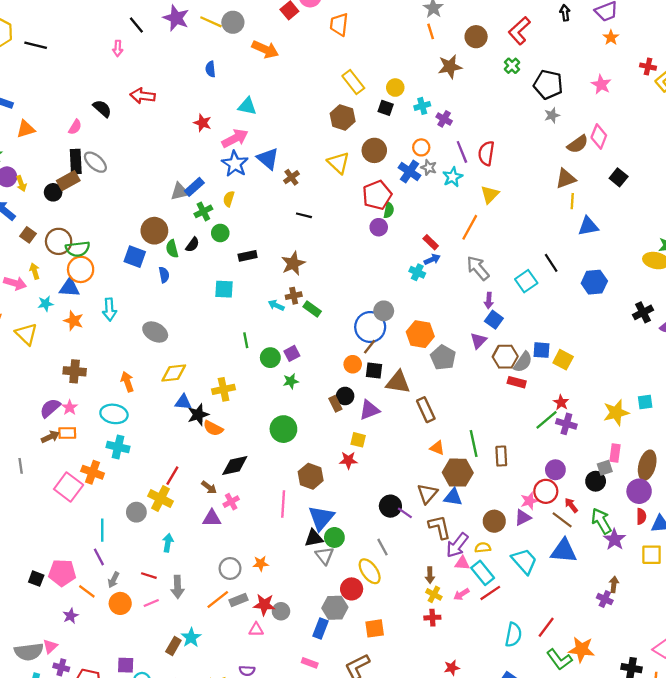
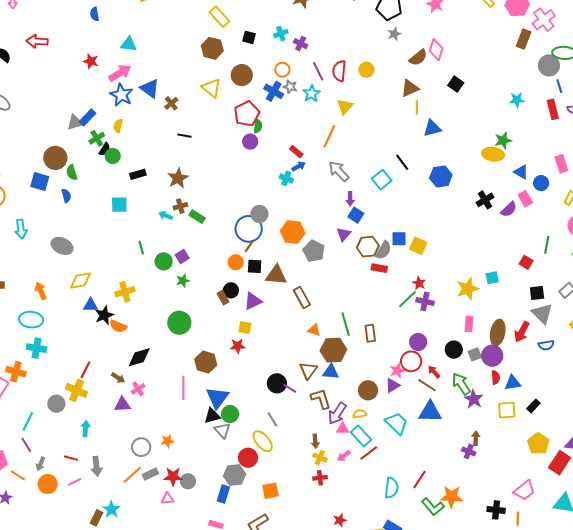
yellow circle: (395, 88) -> (366, 70), moved
black semicircle: (192, 245) -> (105, 149), moved
gray square: (605, 468) -> (475, 354), moved
cyan line: (102, 530) -> (28, 421), turned 30

